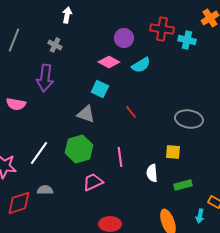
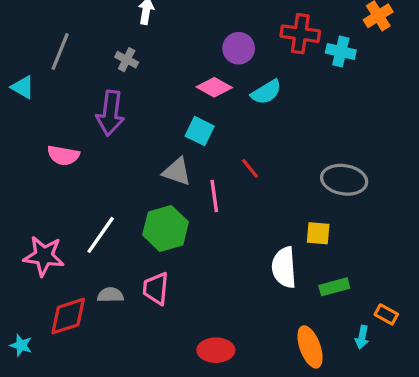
pink line: (120, 157) -> (214, 196), moved
white semicircle: (152, 173) -> (284, 267), size x1.4
pink trapezoid: (93, 182) -> (156, 288), moved, turned -60

